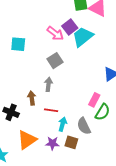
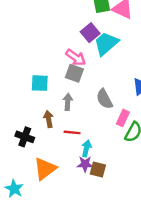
pink arrow: (55, 33) -> (76, 57), moved
cyan square: (18, 44) -> (40, 83), moved
gray square: (55, 61) -> (74, 73), turned -35
gray semicircle: (84, 126) -> (104, 99), moved
purple star: (52, 143) -> (85, 164), moved

